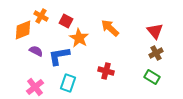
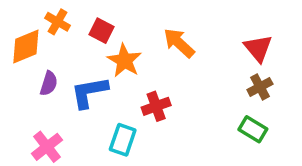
purple semicircle: (36, 51) -> (49, 83), turned 80
red cross: (106, 71) -> (156, 106), moved, turned -35
cyan rectangle: (68, 83) -> (123, 140), moved

